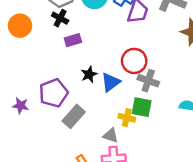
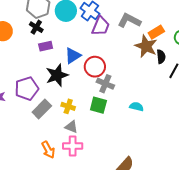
black star: (89, 74) -> (57, 75), size x1.6
blue triangle: (111, 82) -> (73, 56), moved
yellow cross: (127, 118) -> (68, 106), moved

